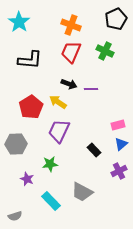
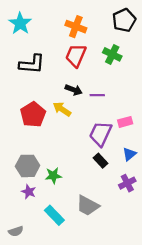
pink rectangle: (118, 125) -> (125, 122), moved
purple trapezoid: (59, 131) -> (100, 134), moved
gray hexagon: (16, 144) -> (28, 166), moved

